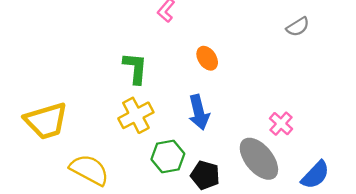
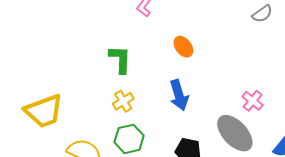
yellow cross: (136, 115) -> (123, 101), size x0.7
green hexagon: (168, 156) -> (129, 139), moved

